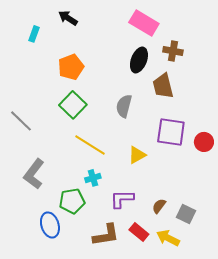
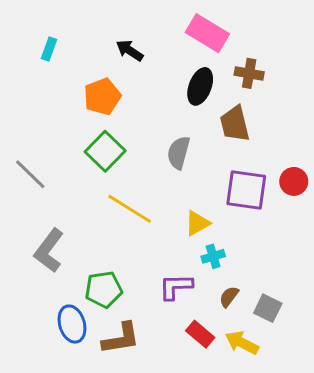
black arrow: (68, 18) -> (130, 50), moved
red circle: (204, 142) -> (294, 181), moved
cyan cross: (93, 178) -> (213, 256), moved
brown L-shape: (106, 235) -> (121, 338), moved

